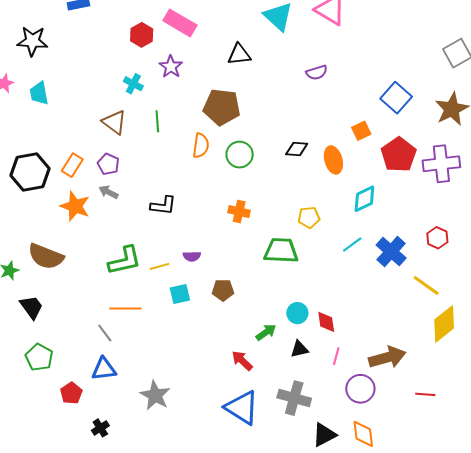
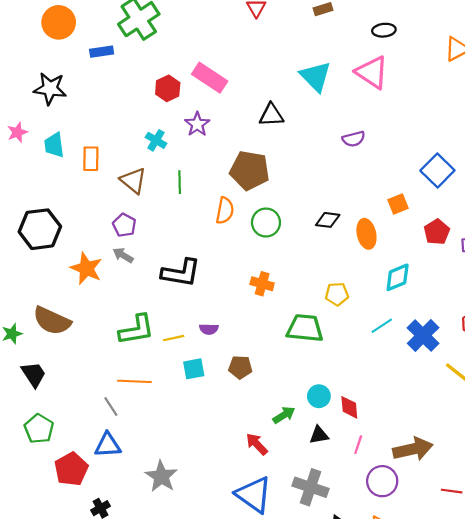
red pentagon: (399, 155) -> (437, 232), size x0.7
orange rectangle: (72, 165) -> (91, 159), moved, turned -35
black L-shape: (163, 206) -> (181, 273), size x1.4
red pentagon: (71, 393) -> (71, 469), size x1.4

